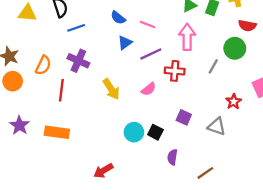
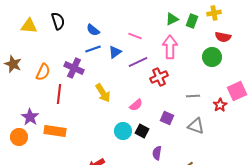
blue semicircle: (118, 18) -> (93, 30), moved
blue line: (76, 28) -> (93, 49), moved
gray line: (213, 66) -> (193, 96), moved, turned 56
red cross: (175, 71) -> (159, 77), turned -30
orange circle: (13, 81) -> (19, 137), moved
pink semicircle: (149, 89) -> (136, 105), moved
red star: (234, 102) -> (220, 105), moved
purple star: (19, 125) -> (30, 117), moved

